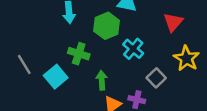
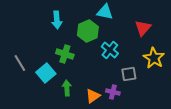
gray square: (156, 78) -> (129, 74), turned 35
green arrow: (102, 80) -> (67, 88), moved

